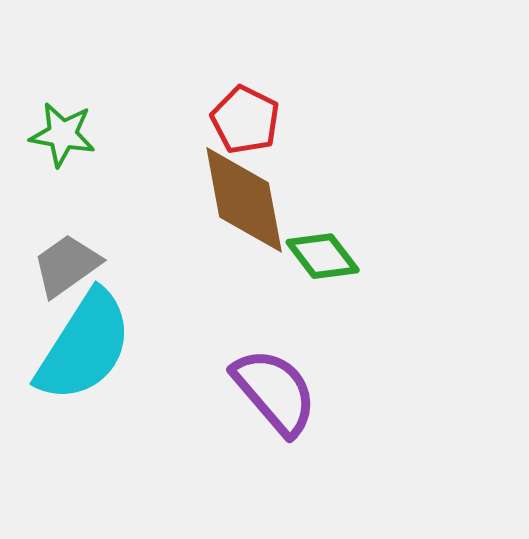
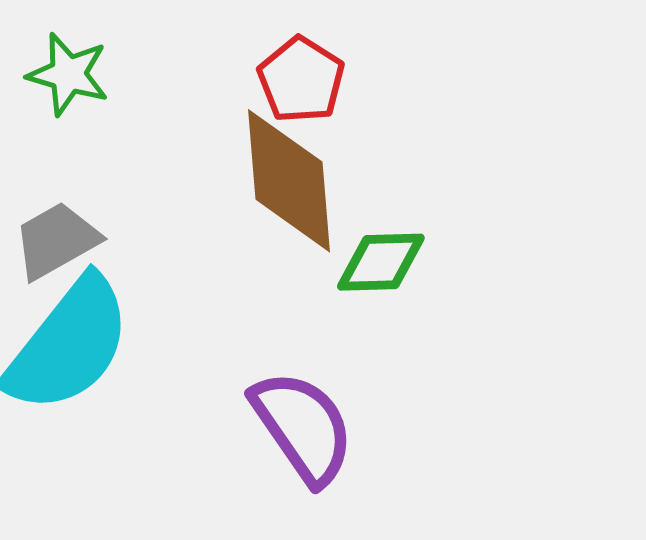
green diamond: (323, 256) -> (381, 262), turned -60

